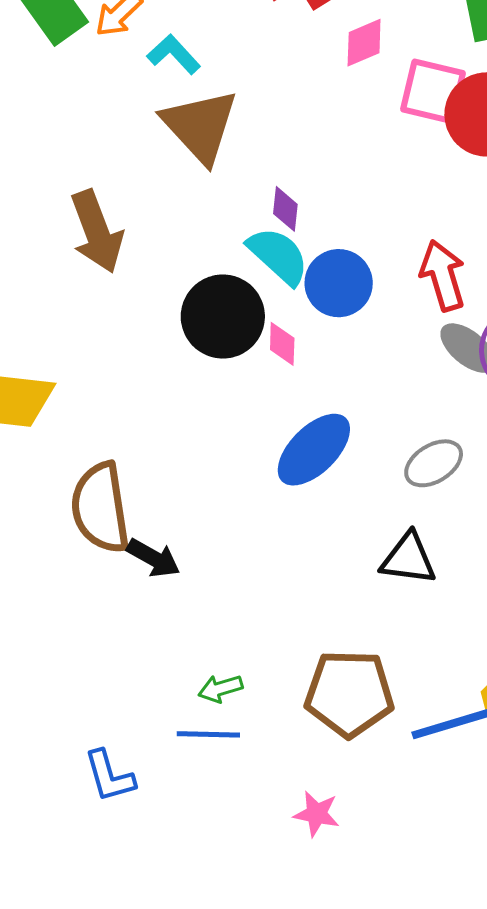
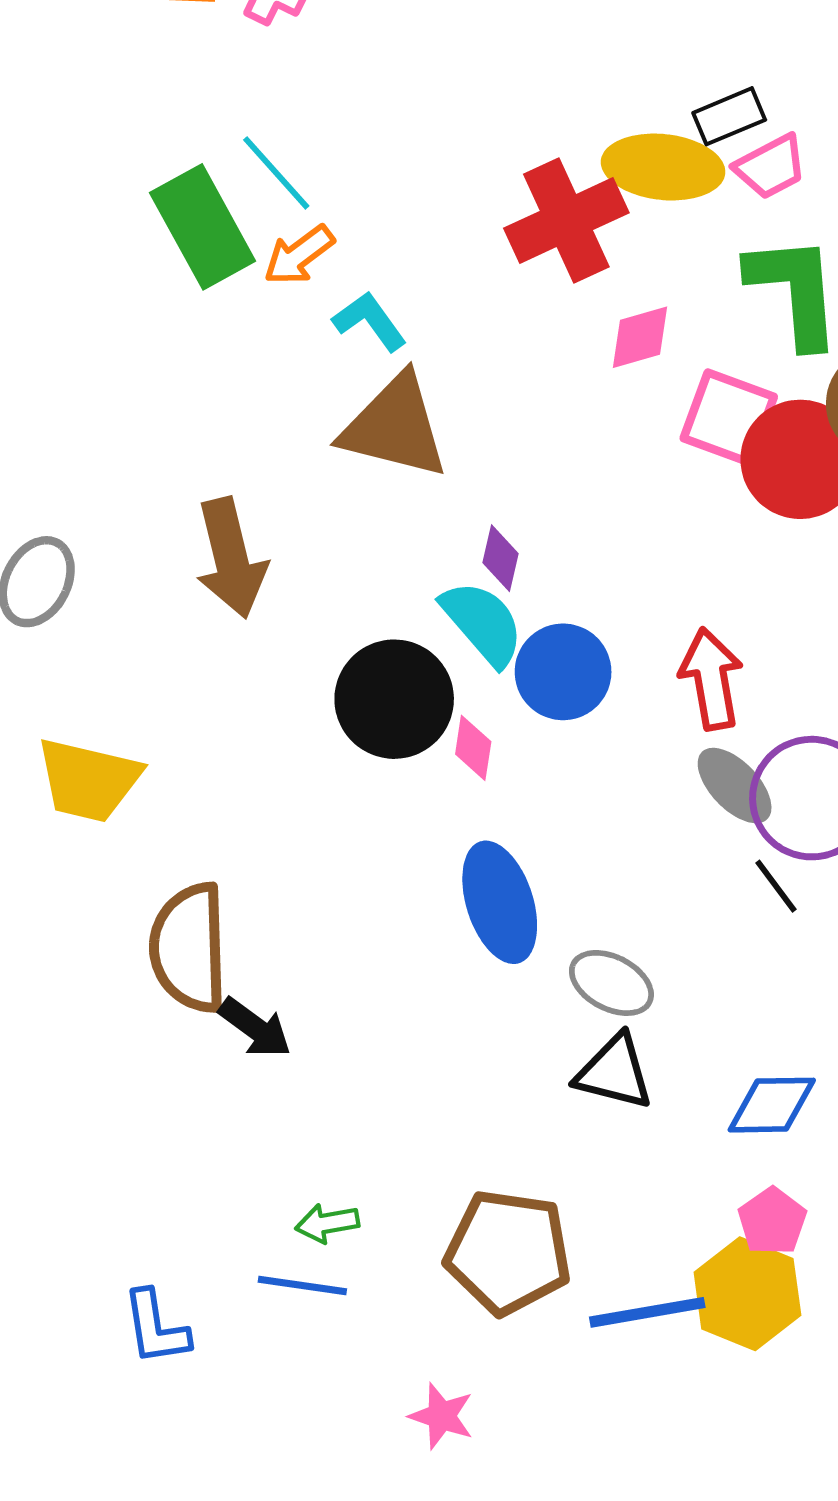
brown triangle: (200, 126) -> (395, 427), turned -40
blue ellipse: (314, 450) -> (500, 902), turned -70
gray ellipse: (434, 463) -> (611, 983), moved, turned 52

